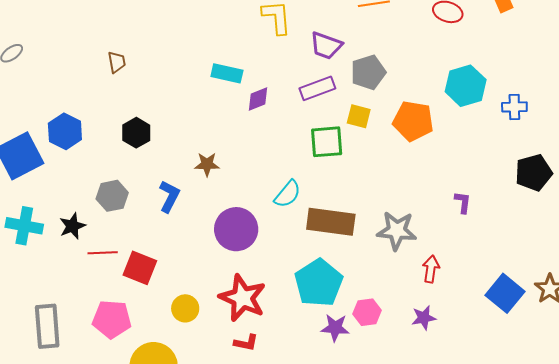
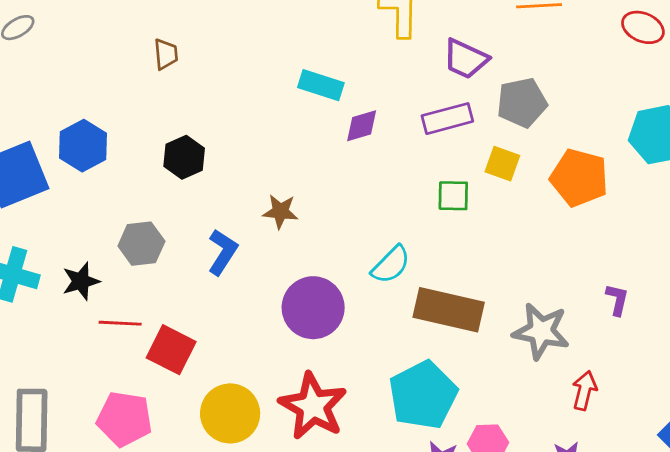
green square: (327, 142) -> (453, 196), size x0.7
purple L-shape: (463, 202) -> (617, 300), moved
yellow circle: (185, 308) -> (230, 413), size x1.5

